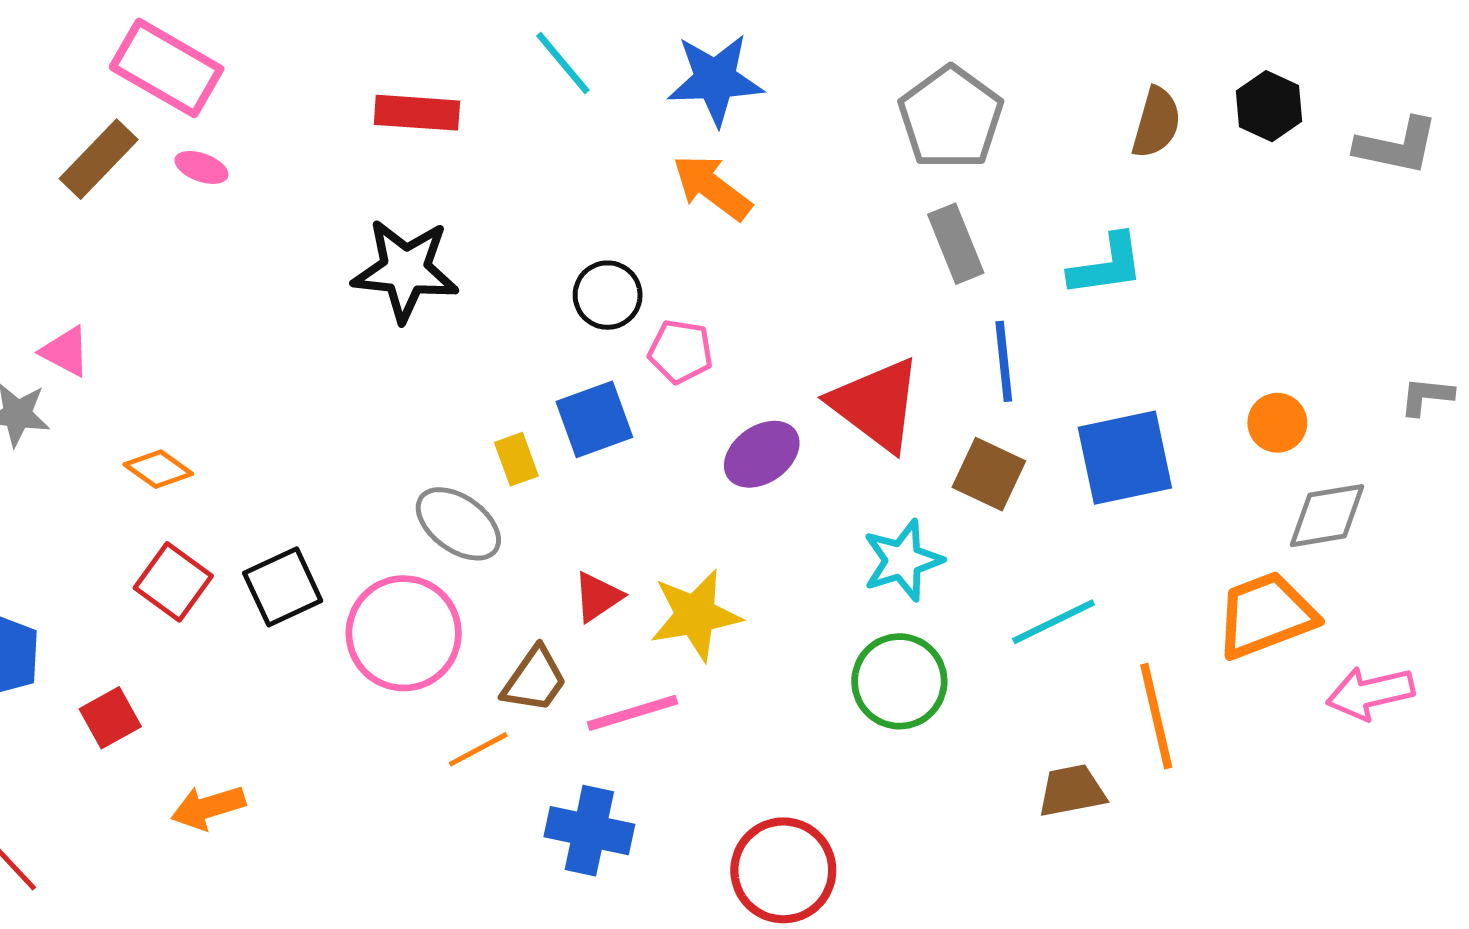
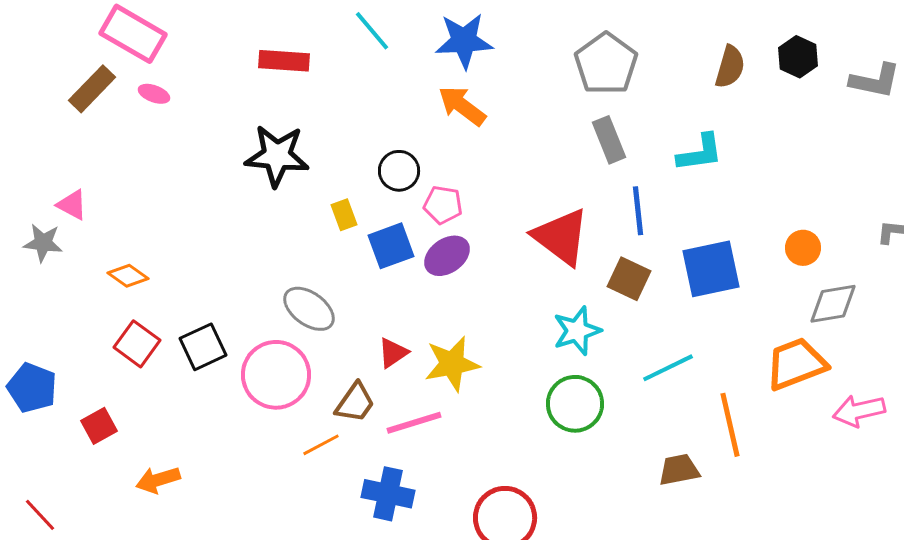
purple ellipse: (762, 454) -> (447, 256), moved
yellow rectangle: (516, 459) -> (344, 215), moved

